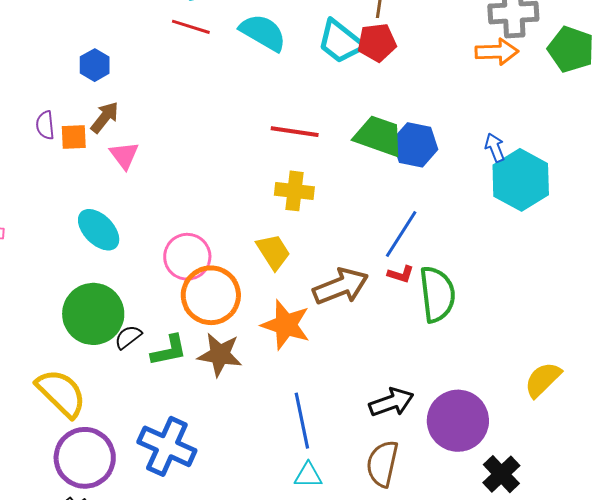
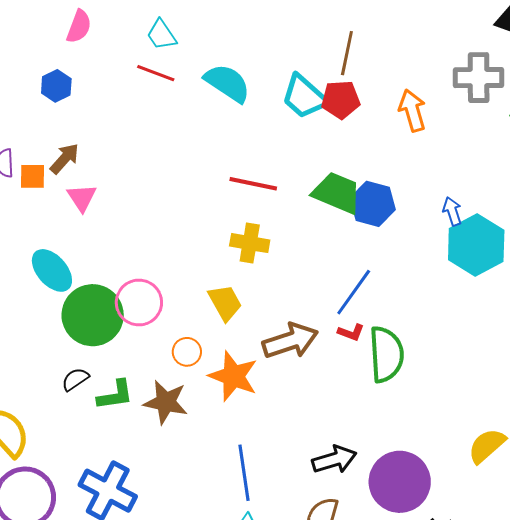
orange arrow: (497, 52) -> (412, 110), moved, turned -108
blue hexagon: (95, 65) -> (56, 86), moved
orange circle: (211, 295) -> (187, 352), moved, size x0.5
green circle: (93, 314) -> (93, 315), moved

